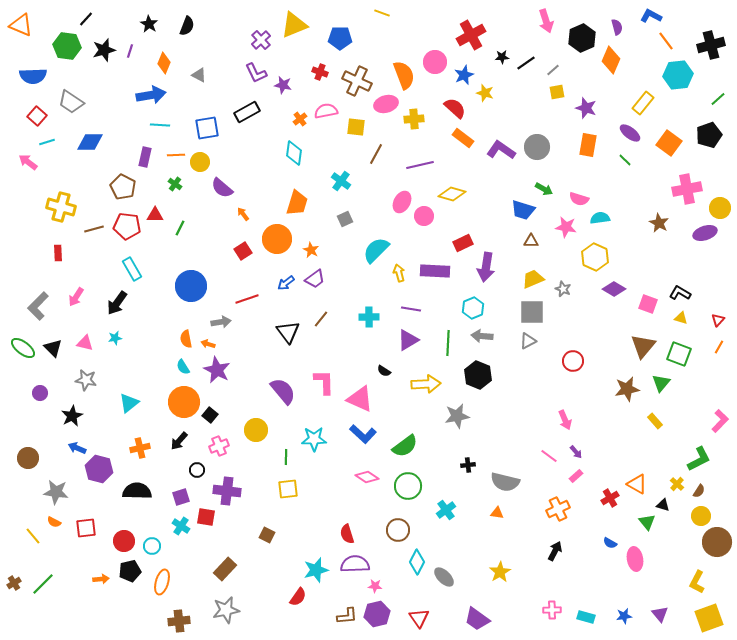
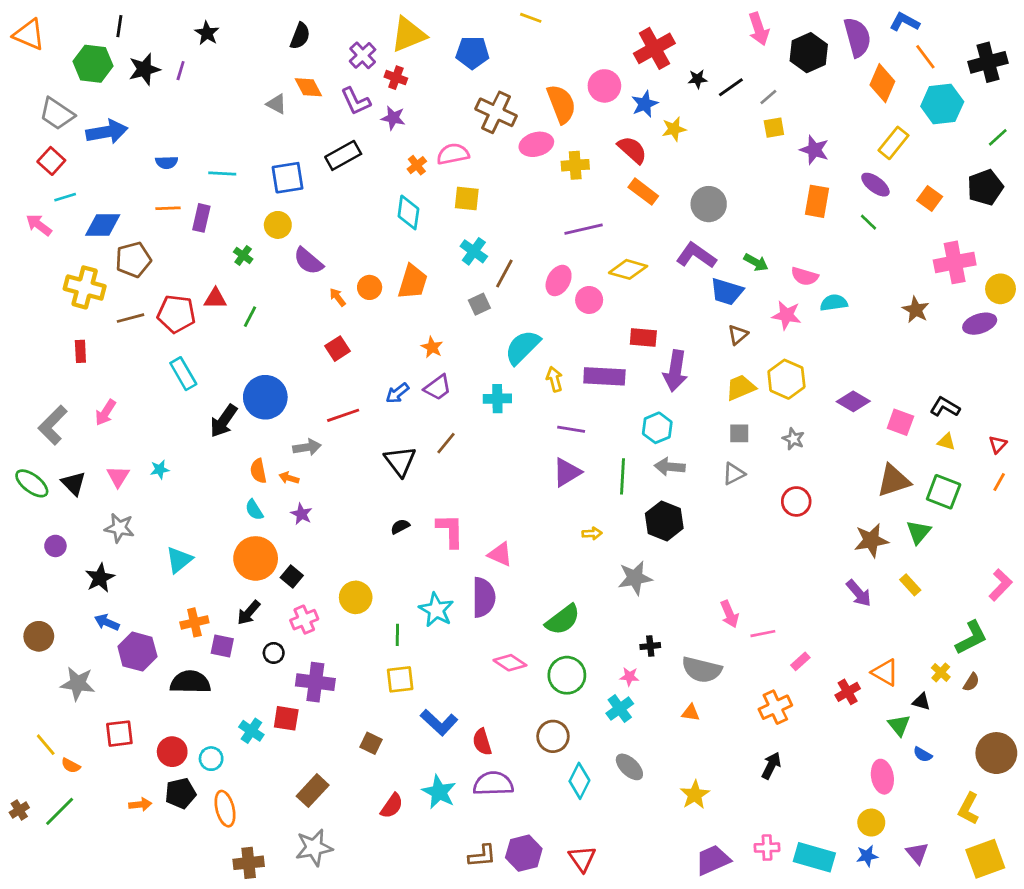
black line: (86, 19) -> (119, 26), turned -35
black semicircle: (187, 26) -> (300, 36), moved
purple semicircle: (617, 27) -> (857, 37), size x1.8
orange diamond: (611, 60) -> (882, 83), moved
orange diamond: (164, 63) -> (308, 87), moved, turned -50
red cross: (320, 72) -> (396, 78), moved
blue semicircle: (33, 76) -> (167, 162), moved, size x0.6
yellow star: (485, 93) -> (674, 129), turned -30
blue arrow: (151, 95) -> (107, 132), moved
gray trapezoid: (71, 102) -> (57, 114), moved
yellow square: (356, 127) -> (467, 199), moved
blue diamond: (90, 142) -> (103, 225), moved
orange square: (669, 143) -> (930, 199), size x0.7
gray circle: (537, 147) -> (709, 204), moved
purple L-shape: (501, 150) -> (696, 255), moved
brown line: (376, 154) -> (504, 274), moved
orange line: (176, 155) -> (168, 208), moved
brown pentagon: (123, 187) -> (133, 260), moved, turned 30
orange circle: (277, 239) -> (370, 287), moved, size x0.6
brown triangle: (531, 241) -> (738, 335), turned -42
red rectangle: (463, 243) -> (643, 337), turned 30
yellow hexagon: (595, 257) -> (786, 379), moved
gray star: (563, 289) -> (793, 439), moved
black arrow: (117, 303) -> (224, 421), moved
gray square: (532, 312) -> (739, 433), size x0.6
cyan cross: (369, 317) -> (497, 399), moved
pink triangle: (85, 343) -> (118, 476), turned 48
brown triangle: (643, 346) -> (894, 481), turned 32
purple star: (217, 370) -> (301, 514), size x0.6
black semicircle: (384, 371) -> (400, 526), moved, turned 120
yellow arrow: (426, 384) -> (592, 533), size x0.5
purple semicircle: (283, 391) -> (484, 597), moved, turned 40
pink triangle: (360, 399) -> (500, 554), size x0.7
pink arrow: (565, 420) -> (730, 614), moved
blue L-shape: (363, 434) -> (439, 722), moved
cyan star: (314, 439) -> (436, 610), turned 30
purple arrow: (576, 452) -> (859, 593), moved, size x1.5
pink line: (549, 456) -> (763, 634), turned -48
purple square: (181, 497) -> (222, 646), moved, turned 30
yellow circle: (701, 516) -> (871, 823), moved
orange semicircle: (54, 522) -> (71, 766), moved
blue semicircle: (610, 543) -> (923, 754), moved
cyan star: (316, 570) -> (439, 792), turned -30
gray ellipse: (444, 577) -> (629, 767), moved
orange ellipse: (162, 582) -> (225, 809), turned -30
pink star: (375, 586) -> (629, 677), moved
red semicircle: (298, 597) -> (392, 806), moved
cyan rectangle: (586, 617) -> (814, 857), size x1.6
purple trapezoid: (477, 619) -> (713, 860), moved, turned 120

